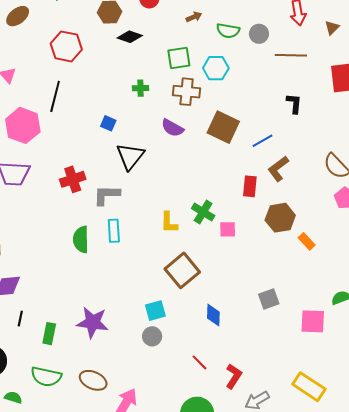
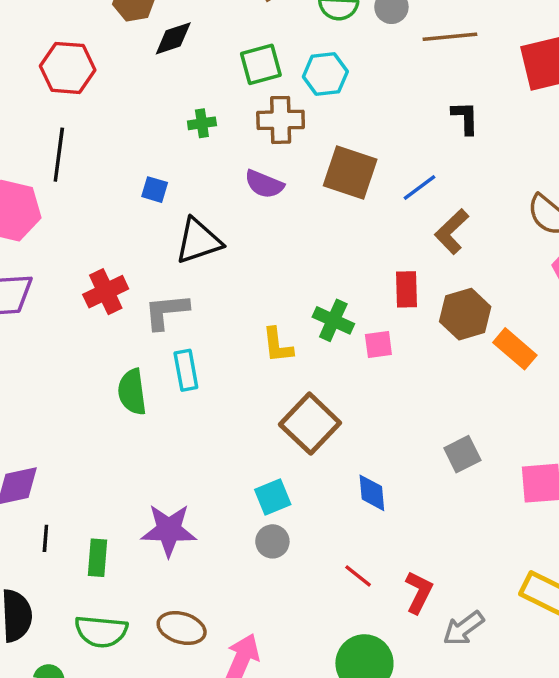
black diamond: (130, 37) -> (173, 38), turned -30
black triangle: (130, 156) -> (198, 241), turned 40
red rectangle: (250, 186) -> (406, 289), moved
orange rectangle: (307, 241) -> (515, 349), size x1.4

